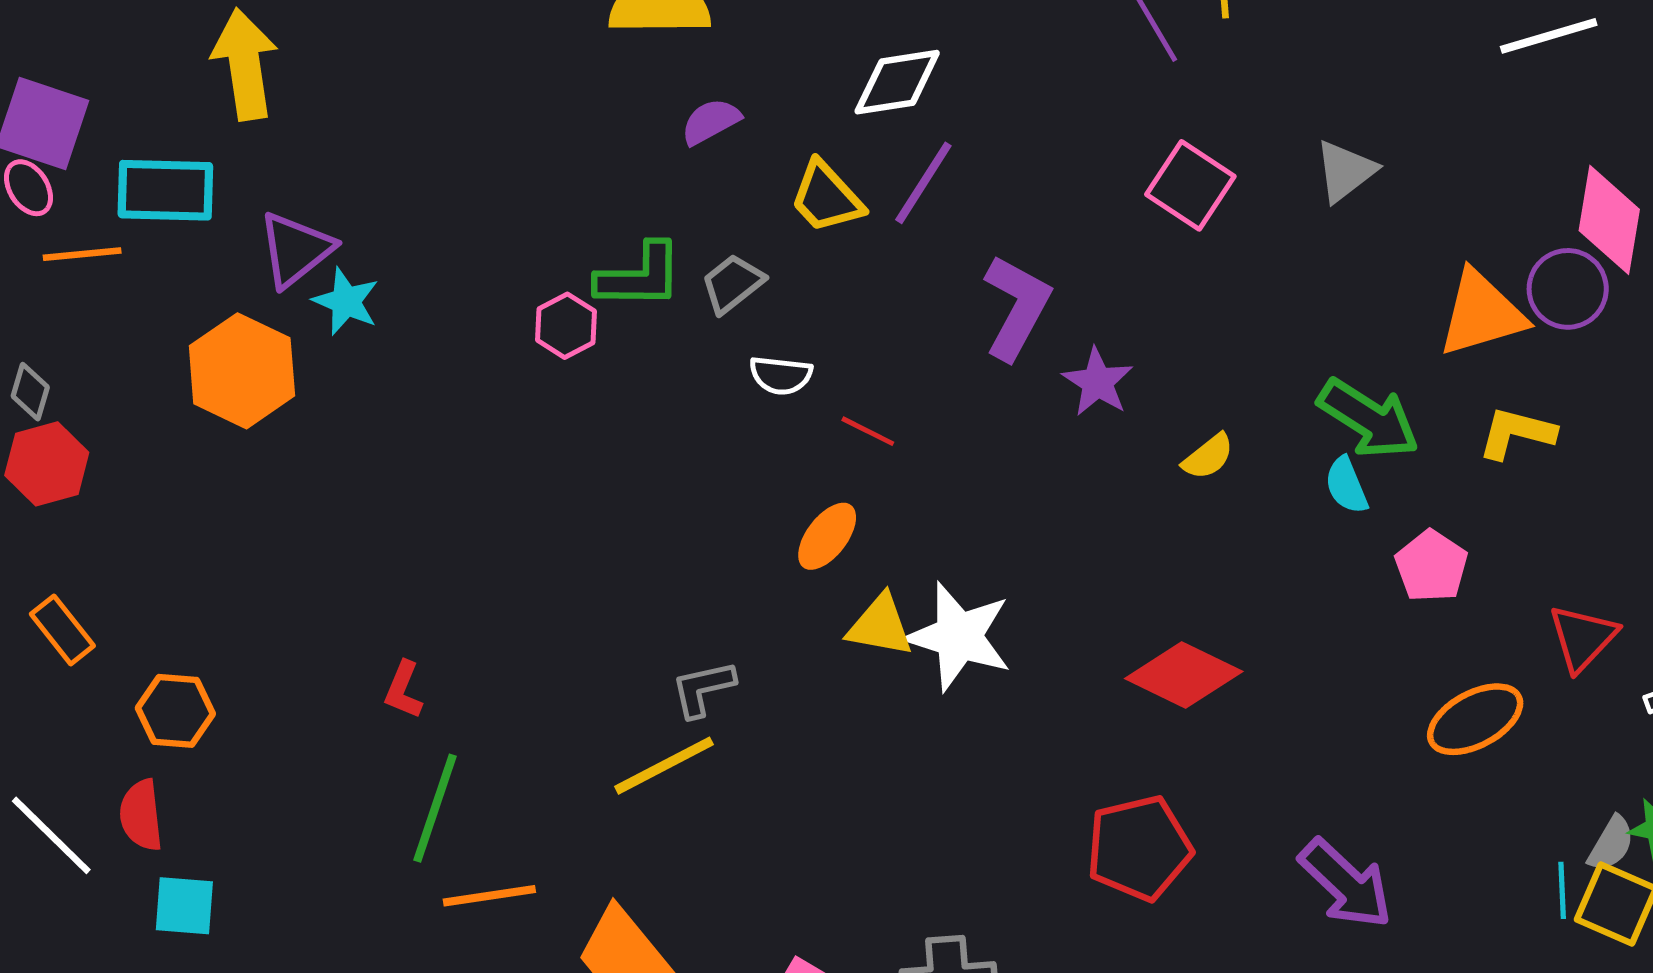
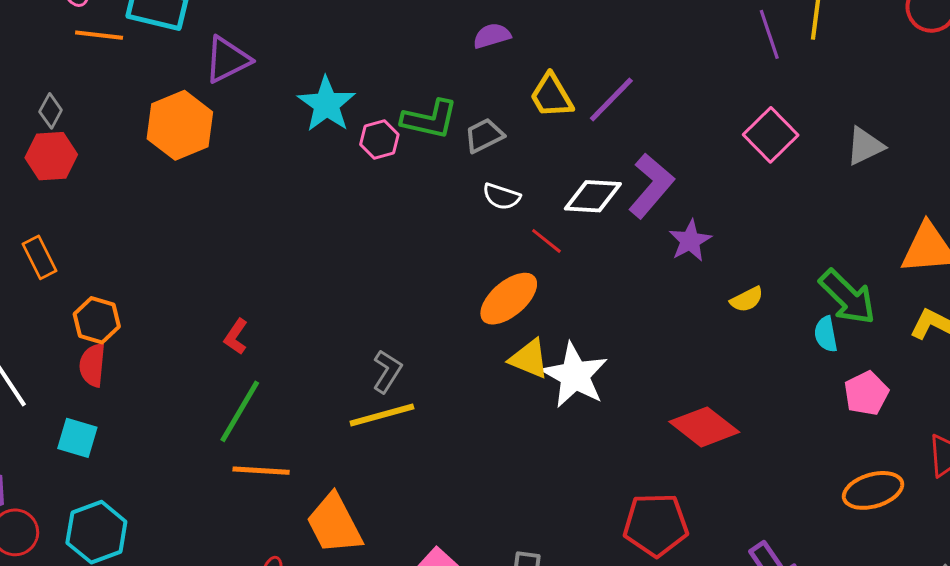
white diamond: (897, 82) -> (593, 196), moved
cyan star: (346, 301) -> (327, 104), moved, size x1.4
orange ellipse: (827, 536) -> (509, 299), size x1.4
gray L-shape: (703, 689) -> (387, 371), moved, turned 123
red semicircle: (141, 815) -> (92, 365), moved

